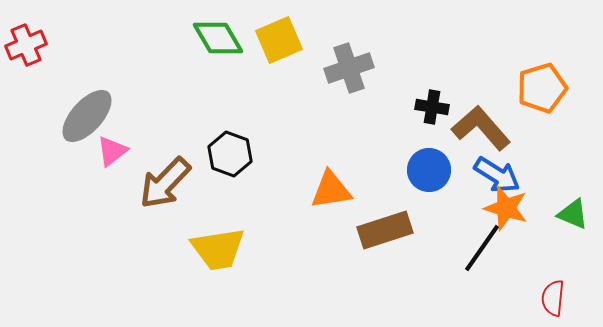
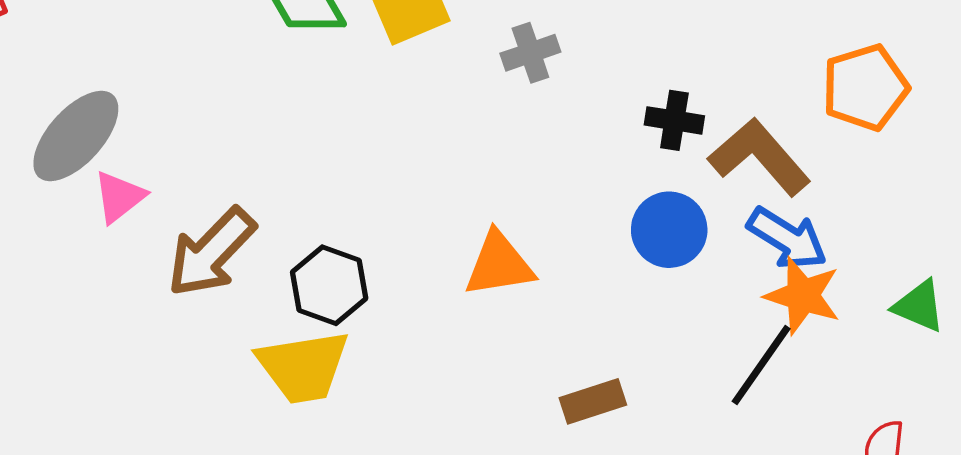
gray cross: (349, 68) -> (530, 53), size x0.7
black hexagon: (230, 154) -> (329, 285), moved
brown rectangle: (385, 230) -> (593, 401), moved, size x0.7

